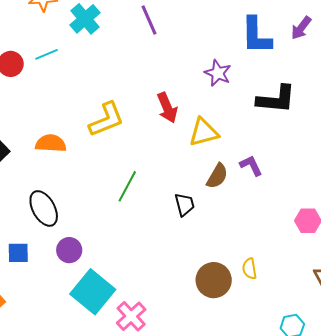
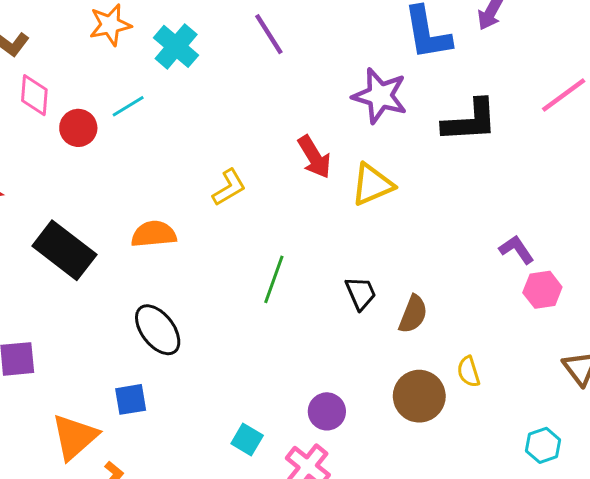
purple star: (218, 73) -> (380, 96), size x1.4
yellow L-shape: (106, 120) -> (229, 187), size x0.7
purple L-shape: (251, 166) -> (517, 250), moved
brown semicircle: (217, 176) -> (413, 314), moved
purple circle: (69, 250) -> (327, 411), moved
cyan square: (93, 292) -> (247, 440), size x0.5

